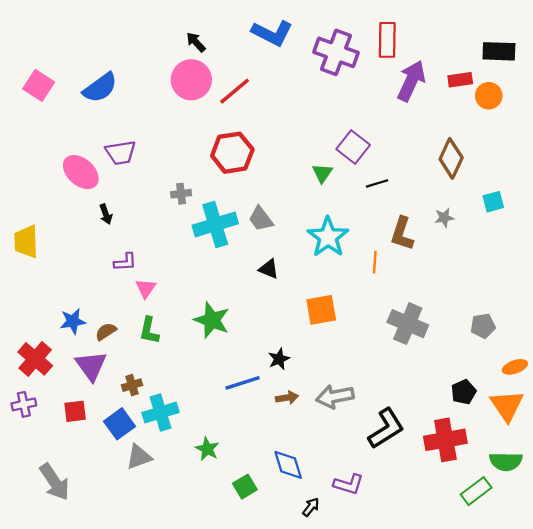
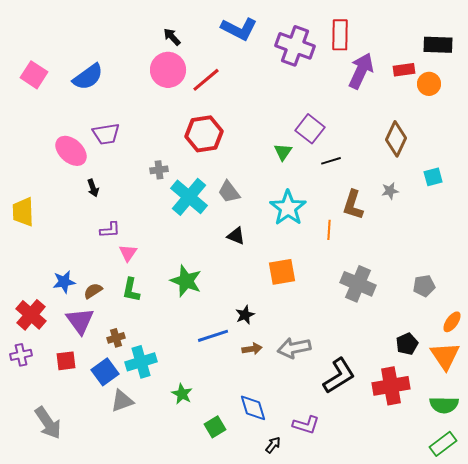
cyan cross: (215, 224) -> (189, 197), turned -33
orange ellipse: (515, 367) -> (452, 322), turned -35
green rectangle: (476, 491) -> (443, 444), moved

